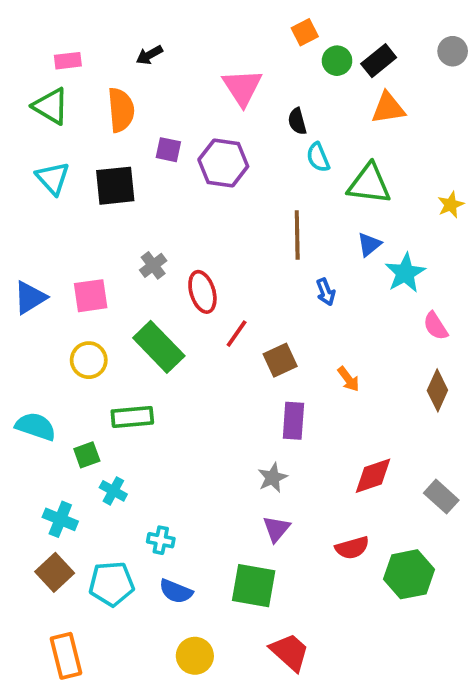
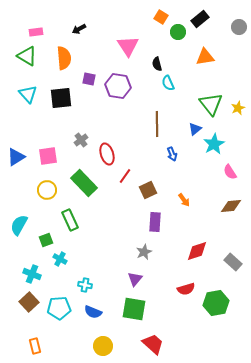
orange square: (305, 32) -> (161, 17), turned -32
black rectangle: (379, 61) -> (200, 19), moved
green triangle: (369, 184) -> (211, 104), moved, turned 45
brown diamond: (437, 390) -> (231, 206), turned 60
green rectangle: (132, 417) -> (70, 220), turned 70
cyan semicircle: (36, 426) -> (19, 225), turned -80
purple triangle: (276, 529) -> (135, 279), moved
orange rectangle: (66, 656) -> (35, 346), size x0.7

